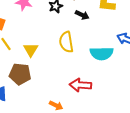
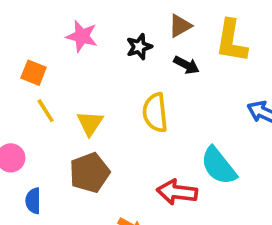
cyan semicircle: (102, 53) -> (219, 166), moved, turned 50
brown pentagon: (20, 74) -> (90, 173), moved, turned -30

